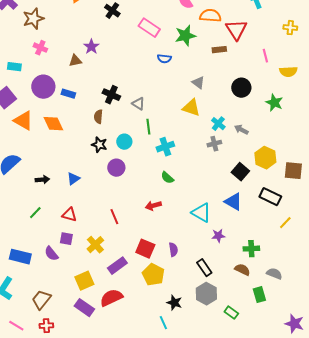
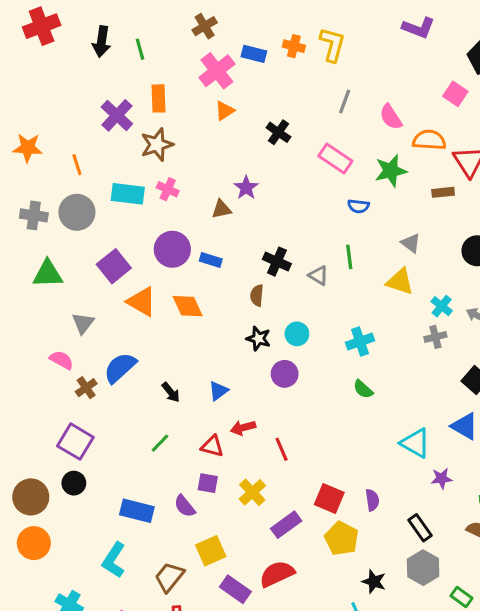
cyan rectangle: (14, 67) -> (128, 194), moved, size x1.5
green line: (148, 127) -> (349, 257), moved
black arrow: (42, 180) -> (171, 392), turned 56
red arrow: (153, 206) -> (243, 428), moved
yellow square: (84, 281) -> (211, 551), moved

